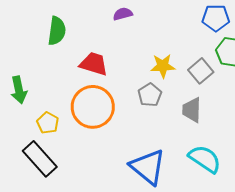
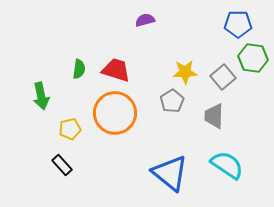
green semicircle: (57, 31) -> (79, 69), moved, size x0.7
yellow pentagon: (48, 123) -> (70, 129), turned 30
black rectangle: (40, 159) -> (62, 165), size x0.6

